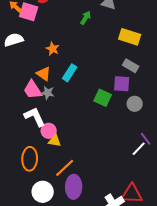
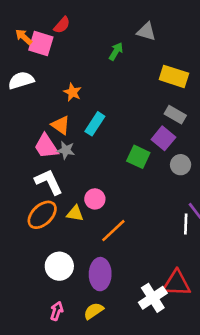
purple square: (122, 84) -> (163, 138), turned 36
pink circle: (49, 131) -> (95, 199), moved
white line: (139, 149) -> (186, 224), turned -42
orange ellipse: (30, 159) -> (42, 215), moved, turned 45
orange line: (65, 168) -> (113, 231), moved
white circle: (43, 192) -> (59, 266), moved

